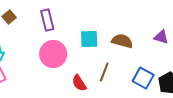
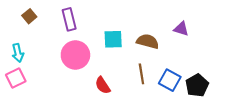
purple triangle: (161, 37) -> (181, 29), moved
brown line: (104, 72) -> (141, 74), moved, turned -30

